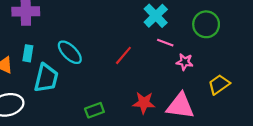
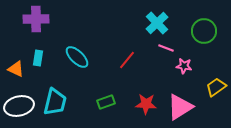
cyan trapezoid: (46, 78) -> (55, 102), moved
pink triangle: (180, 106) -> (180, 107), turned -40
green rectangle: (94, 110) -> (106, 102), moved

